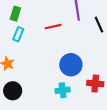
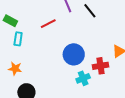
green rectangle: (15, 14) -> (10, 21), turned -64
cyan cross: (63, 90) -> (83, 78), moved

